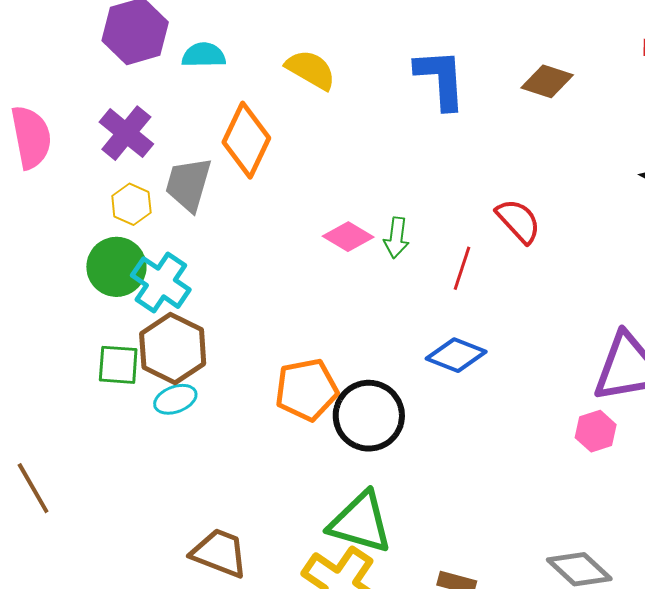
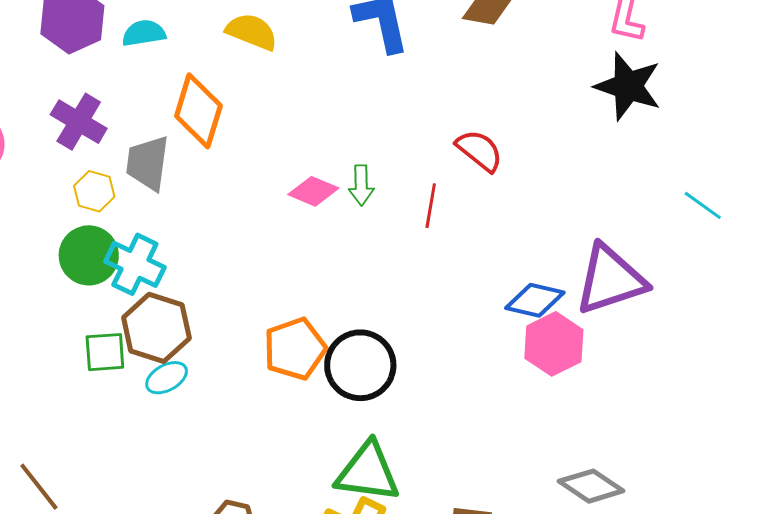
blue diamond: (456, 355) -> (535, 300), moved
pink hexagon: (596, 431) -> (554, 344), moved, size x1.5

